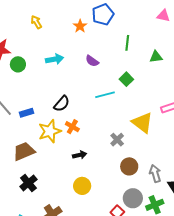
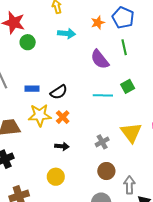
blue pentagon: (103, 14) -> (123, 18), turned 30
green line: (127, 43) -> (124, 47), moved, turned -35
cyan arrow: (55, 59) -> (67, 34), moved
purple semicircle: (92, 61) -> (100, 59), size x1.5
blue rectangle: (26, 113) -> (32, 89), moved

